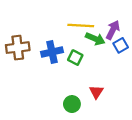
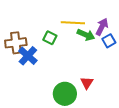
blue cross: (52, 52) -> (28, 56), moved, turned -36
green square: (75, 58) -> (50, 38), moved
green circle: (72, 104) -> (65, 94), size x1.5

